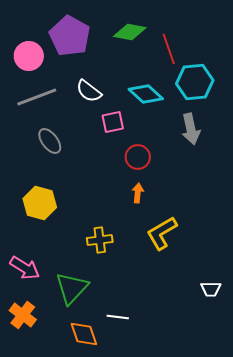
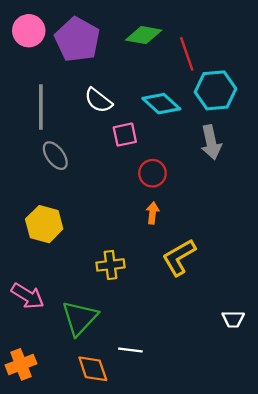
pink circle: (29, 56) -> (29, 31), moved
gray line: (37, 97) -> (41, 107), turned -69
orange cross: (23, 315) -> (21, 364), moved, turned 32

